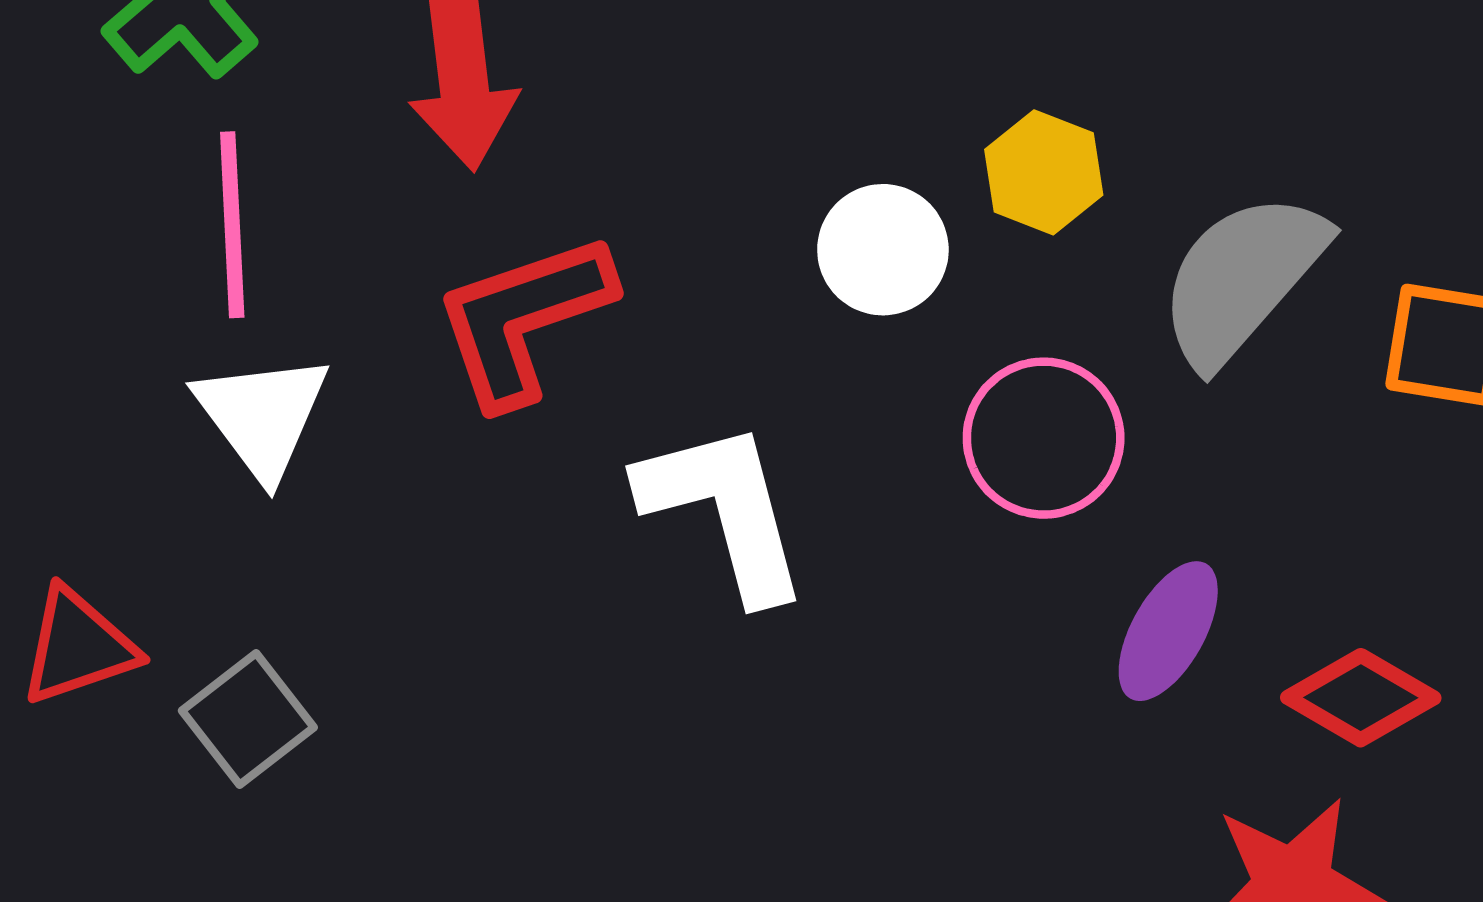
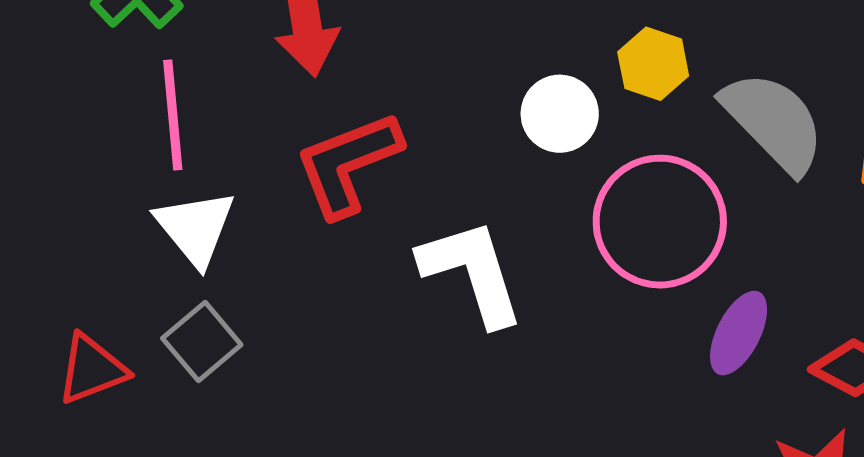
gray semicircle: (1242, 279) -> (774, 122), turned 97
pink circle: (1044, 438) -> (660, 222), size x1.4
gray square: (248, 719) -> (202, 341), moved

